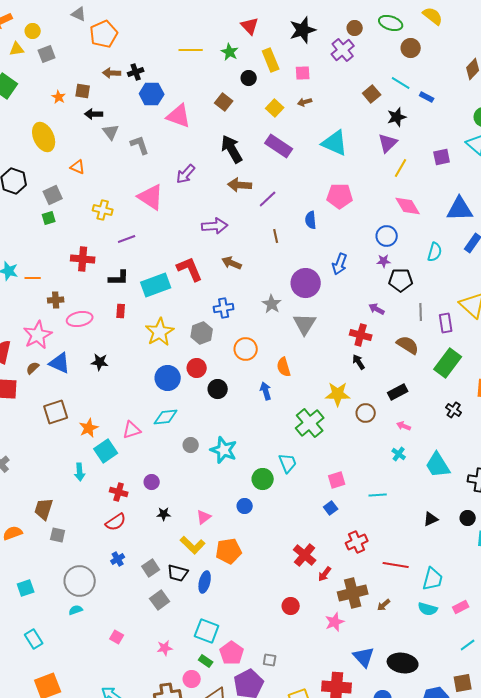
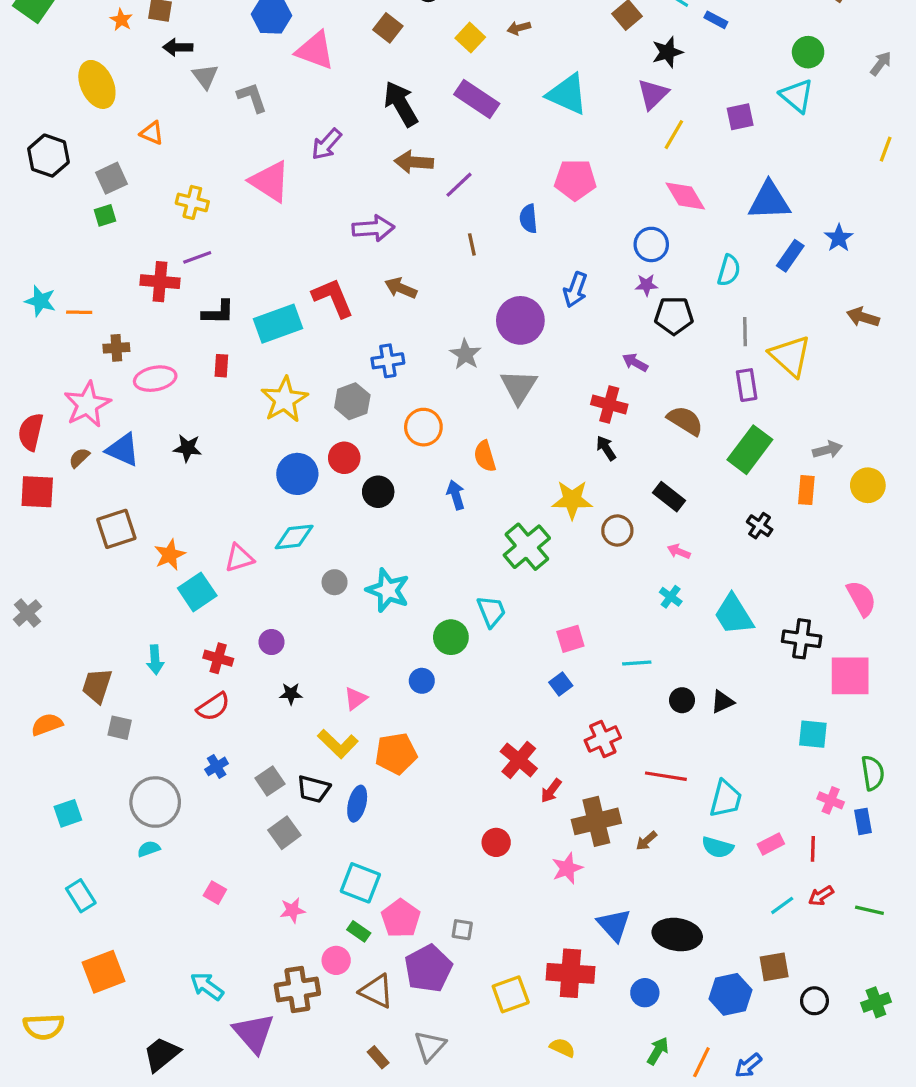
purple line: (127, 239) -> (197, 257), moved
gray line: (421, 312) -> (745, 332), moved
black rectangle: (398, 392) -> (669, 497), turned 66
cyan arrow: (80, 472) -> (155, 660), moved
black circle: (468, 518) -> (682, 700), moved

